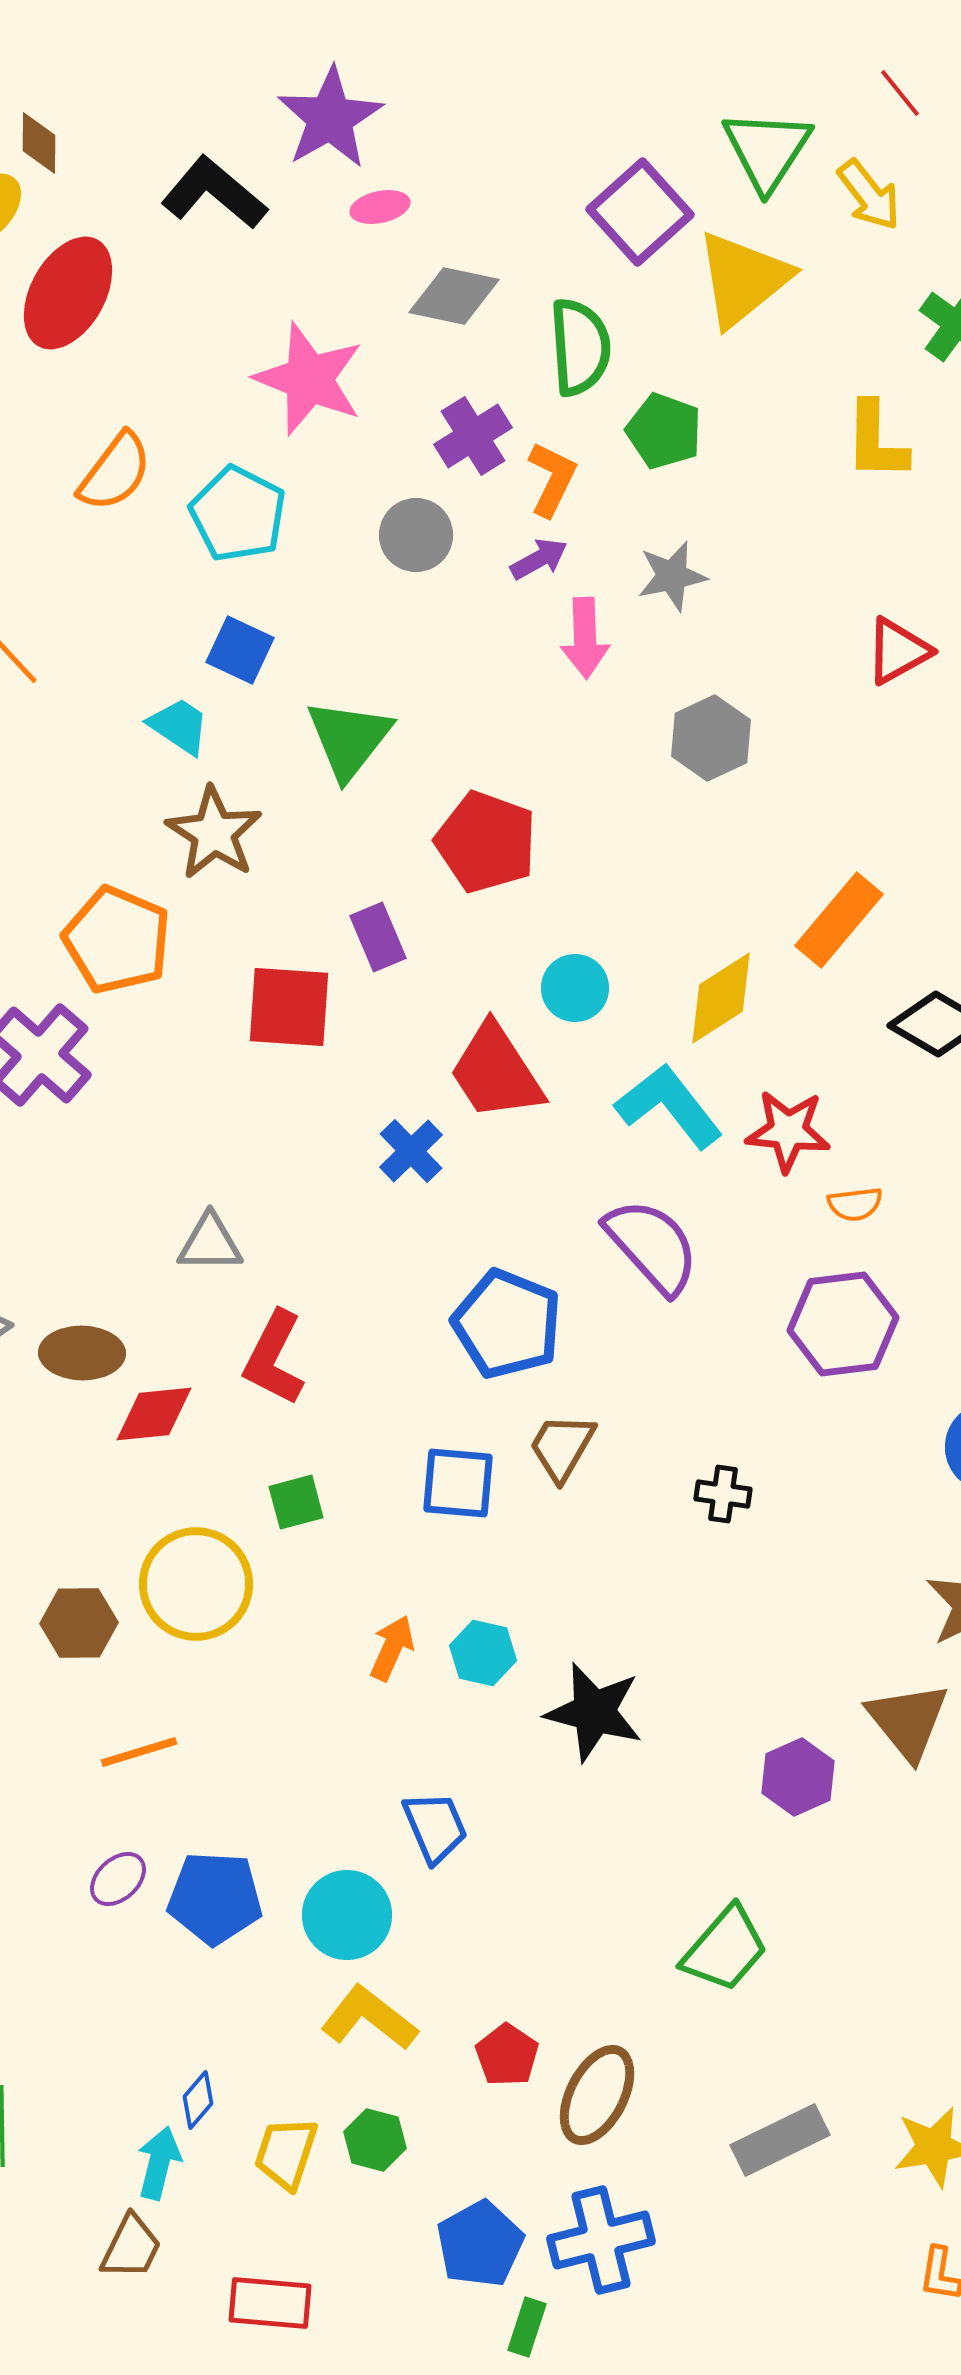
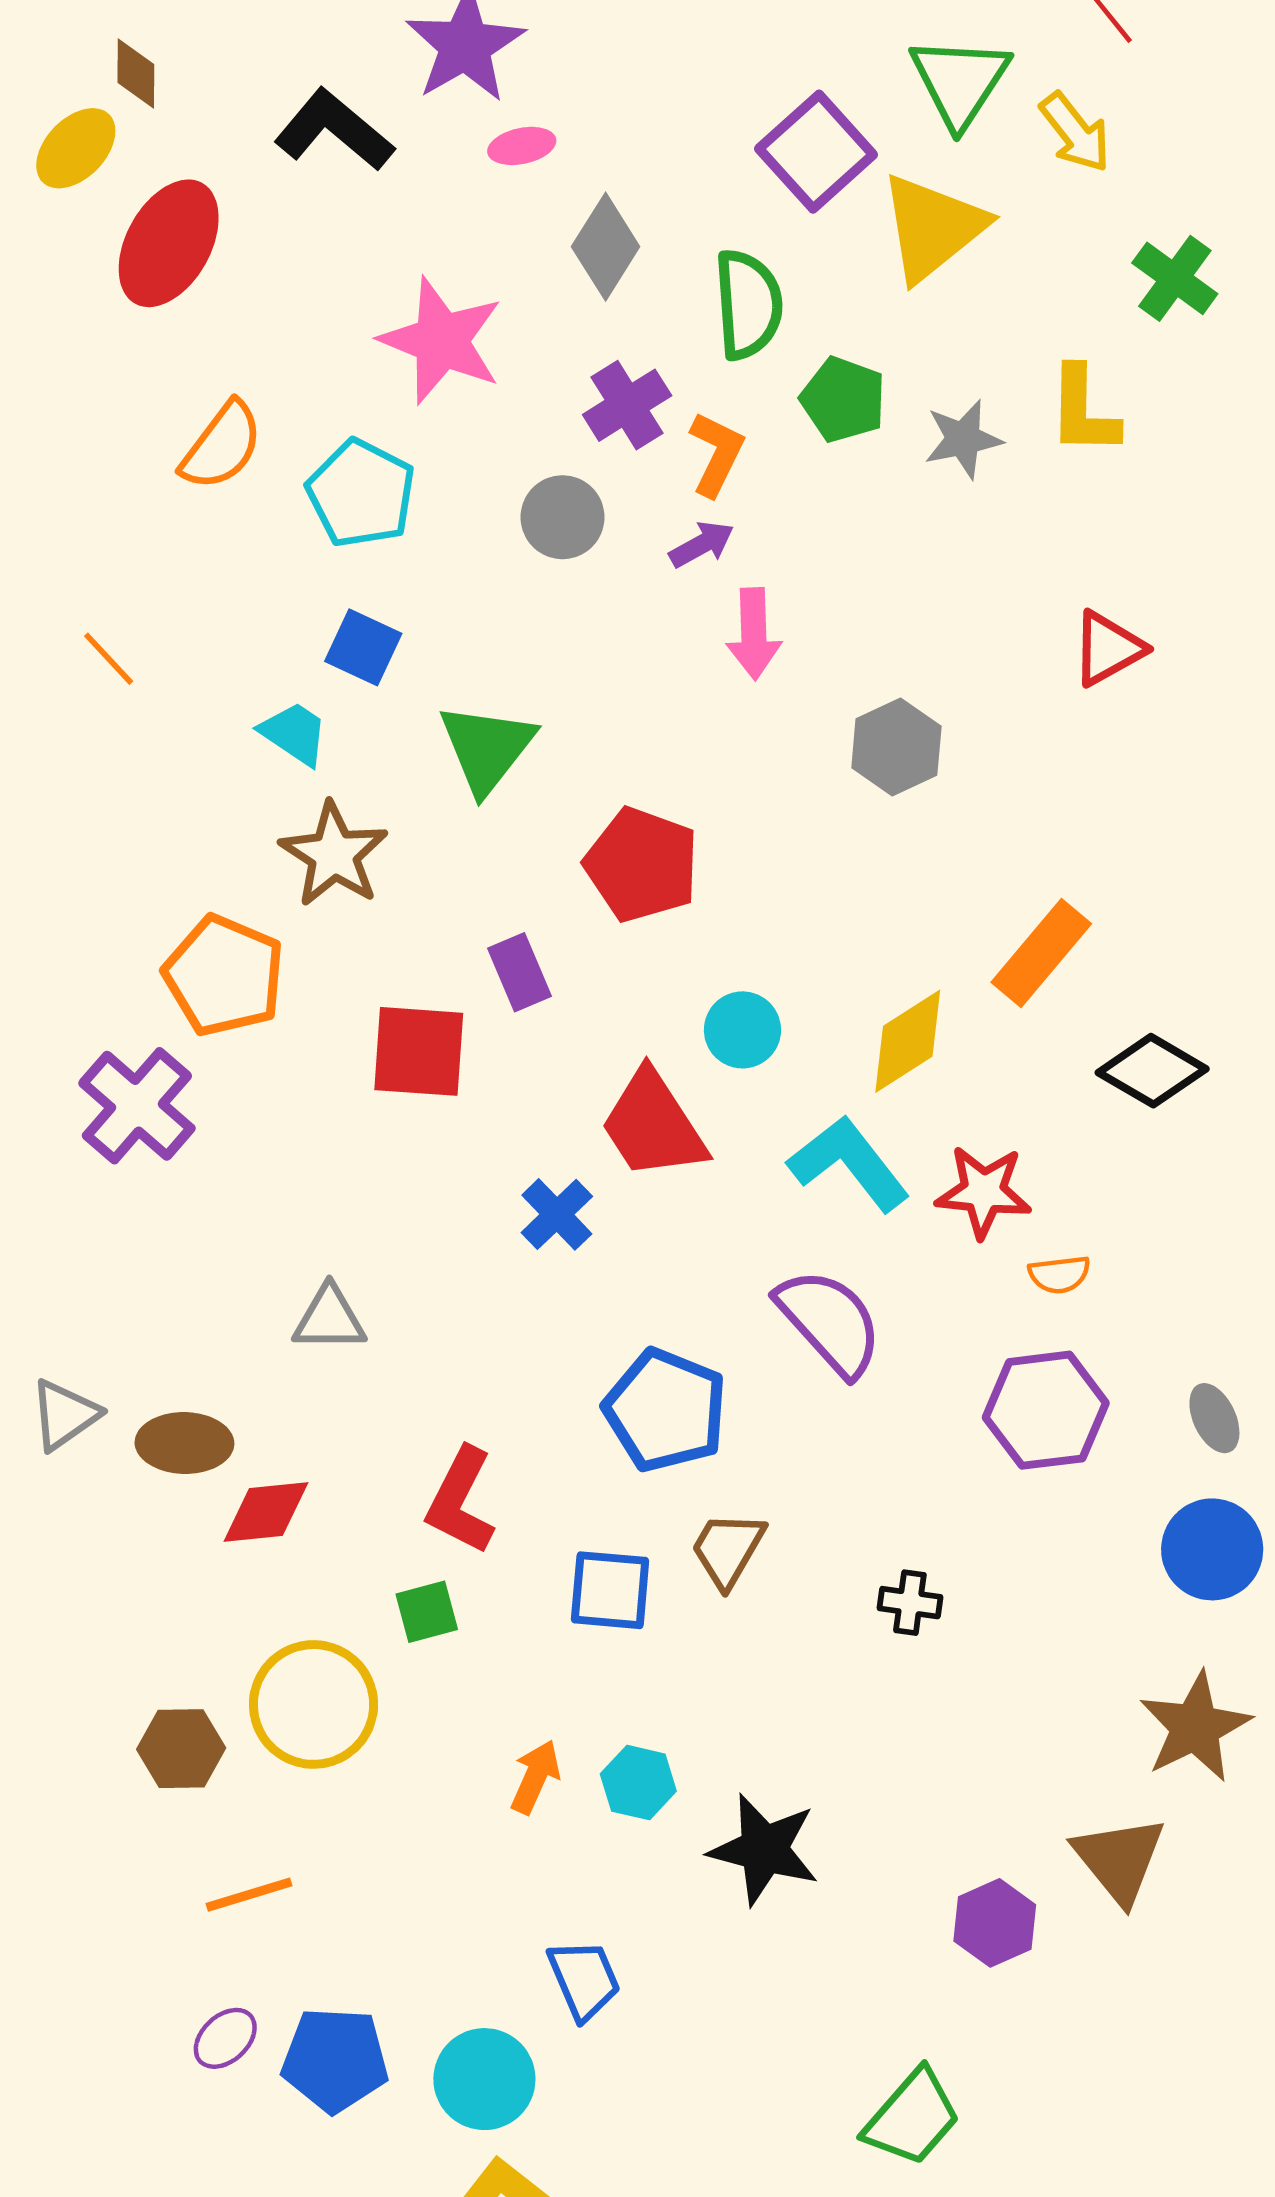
gray diamond: (454, 296) -> (606, 247), turned -70
gray star: (672, 576) -> (963, 439), moved
red L-shape: (274, 1358) -> (461, 1501), moved

